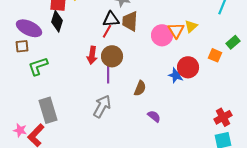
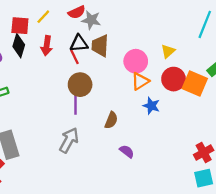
orange triangle: (176, 30) -> (140, 81), moved, turned 30
red line: (107, 31) -> (74, 57), turned -56
red arrow: (92, 55) -> (47, 46), moved
orange square: (215, 55) -> (195, 83), size x1.6
red circle: (188, 67) -> (174, 79), moved

